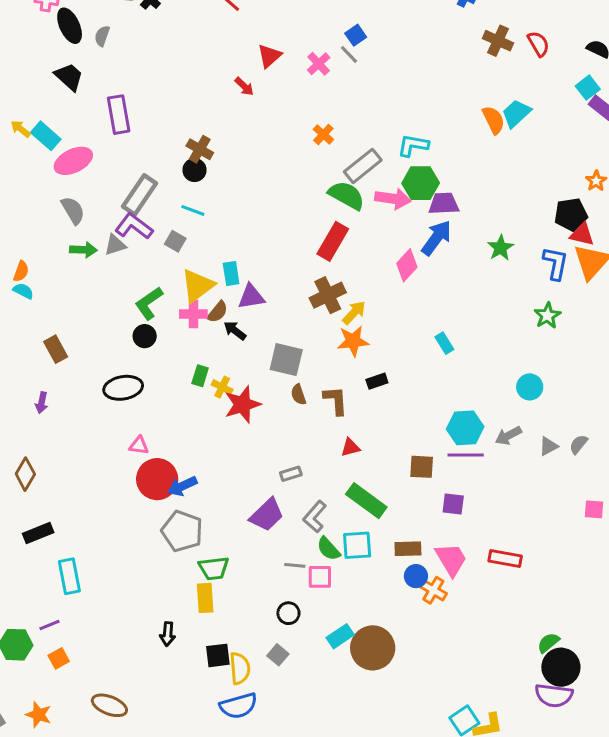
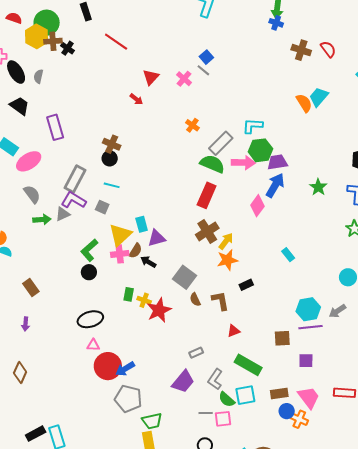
gray square: (286, 360) -> (185, 277), turned 30
black ellipse: (123, 388) -> (90, 319), moved
black rectangle: (38, 533) -> (36, 434), moved

